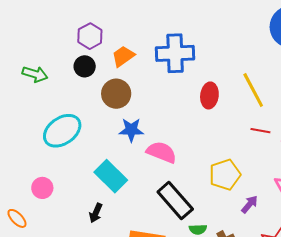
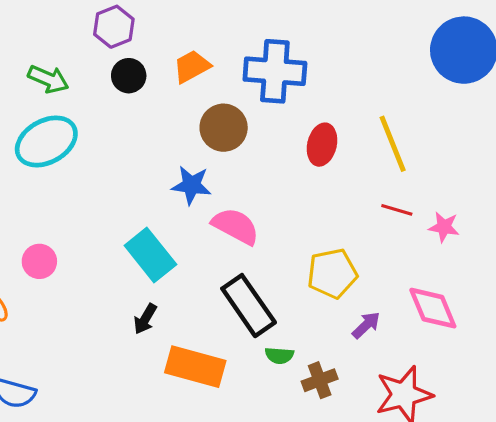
purple hexagon: (90, 36) -> (114, 27), moved
brown circle: (116, 94) -> (224, 128), moved
cyan ellipse: (62, 131) -> (46, 141), moved
black arrow: (96, 213) -> (145, 319), moved

